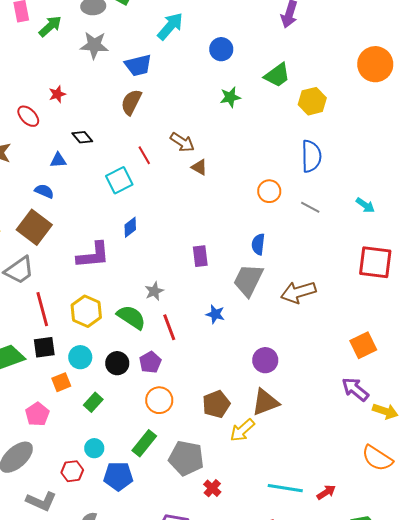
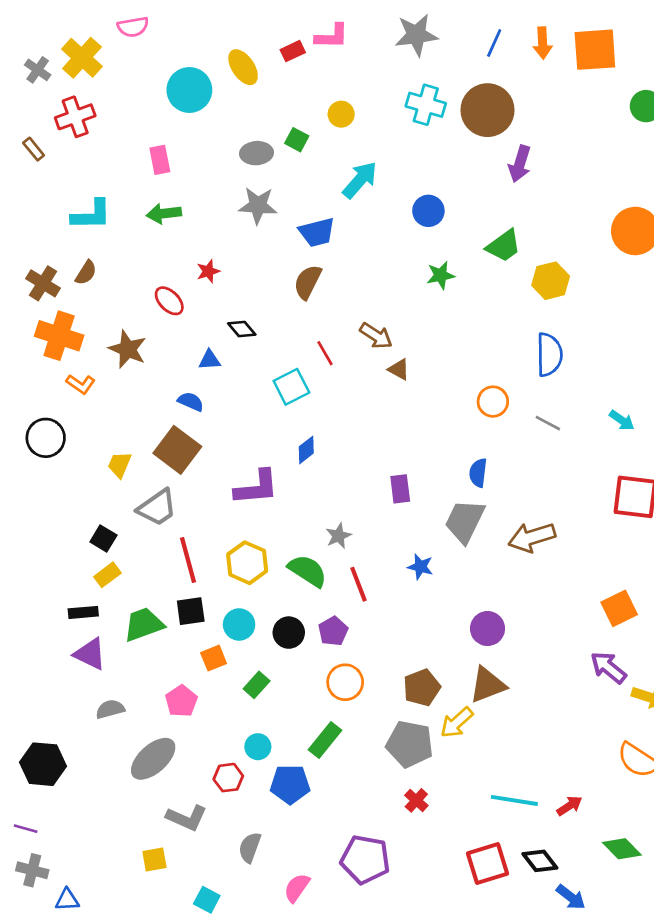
green arrow: (50, 26) -> (164, 214), moved, turned -145
gray pentagon: (186, 458) -> (410, 744), moved

